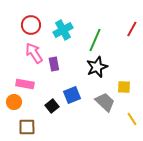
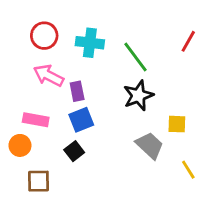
cyan cross: (63, 30) -> (90, 43), turned 36
green line: (95, 40) -> (136, 57), turned -60
pink arrow: (34, 53) -> (48, 76), turned -30
blue square: (72, 95) -> (81, 120), moved

